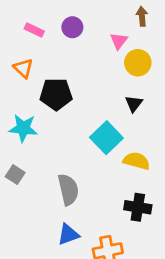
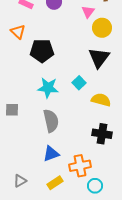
black triangle: (134, 104) -> (99, 58), size x1.6
cyan star: (23, 128) -> (48, 88), moved
cyan square: (106, 138) -> (79, 83), size x0.6
gray square: (15, 175) -> (12, 110), turned -32

